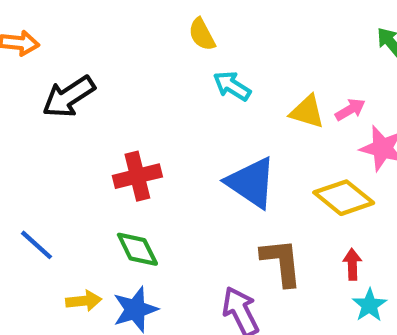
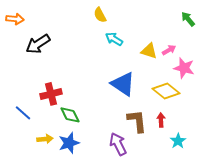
red cross: (137, 176) -> (51, 94), moved
red arrow: (352, 264) -> (161, 120), moved

